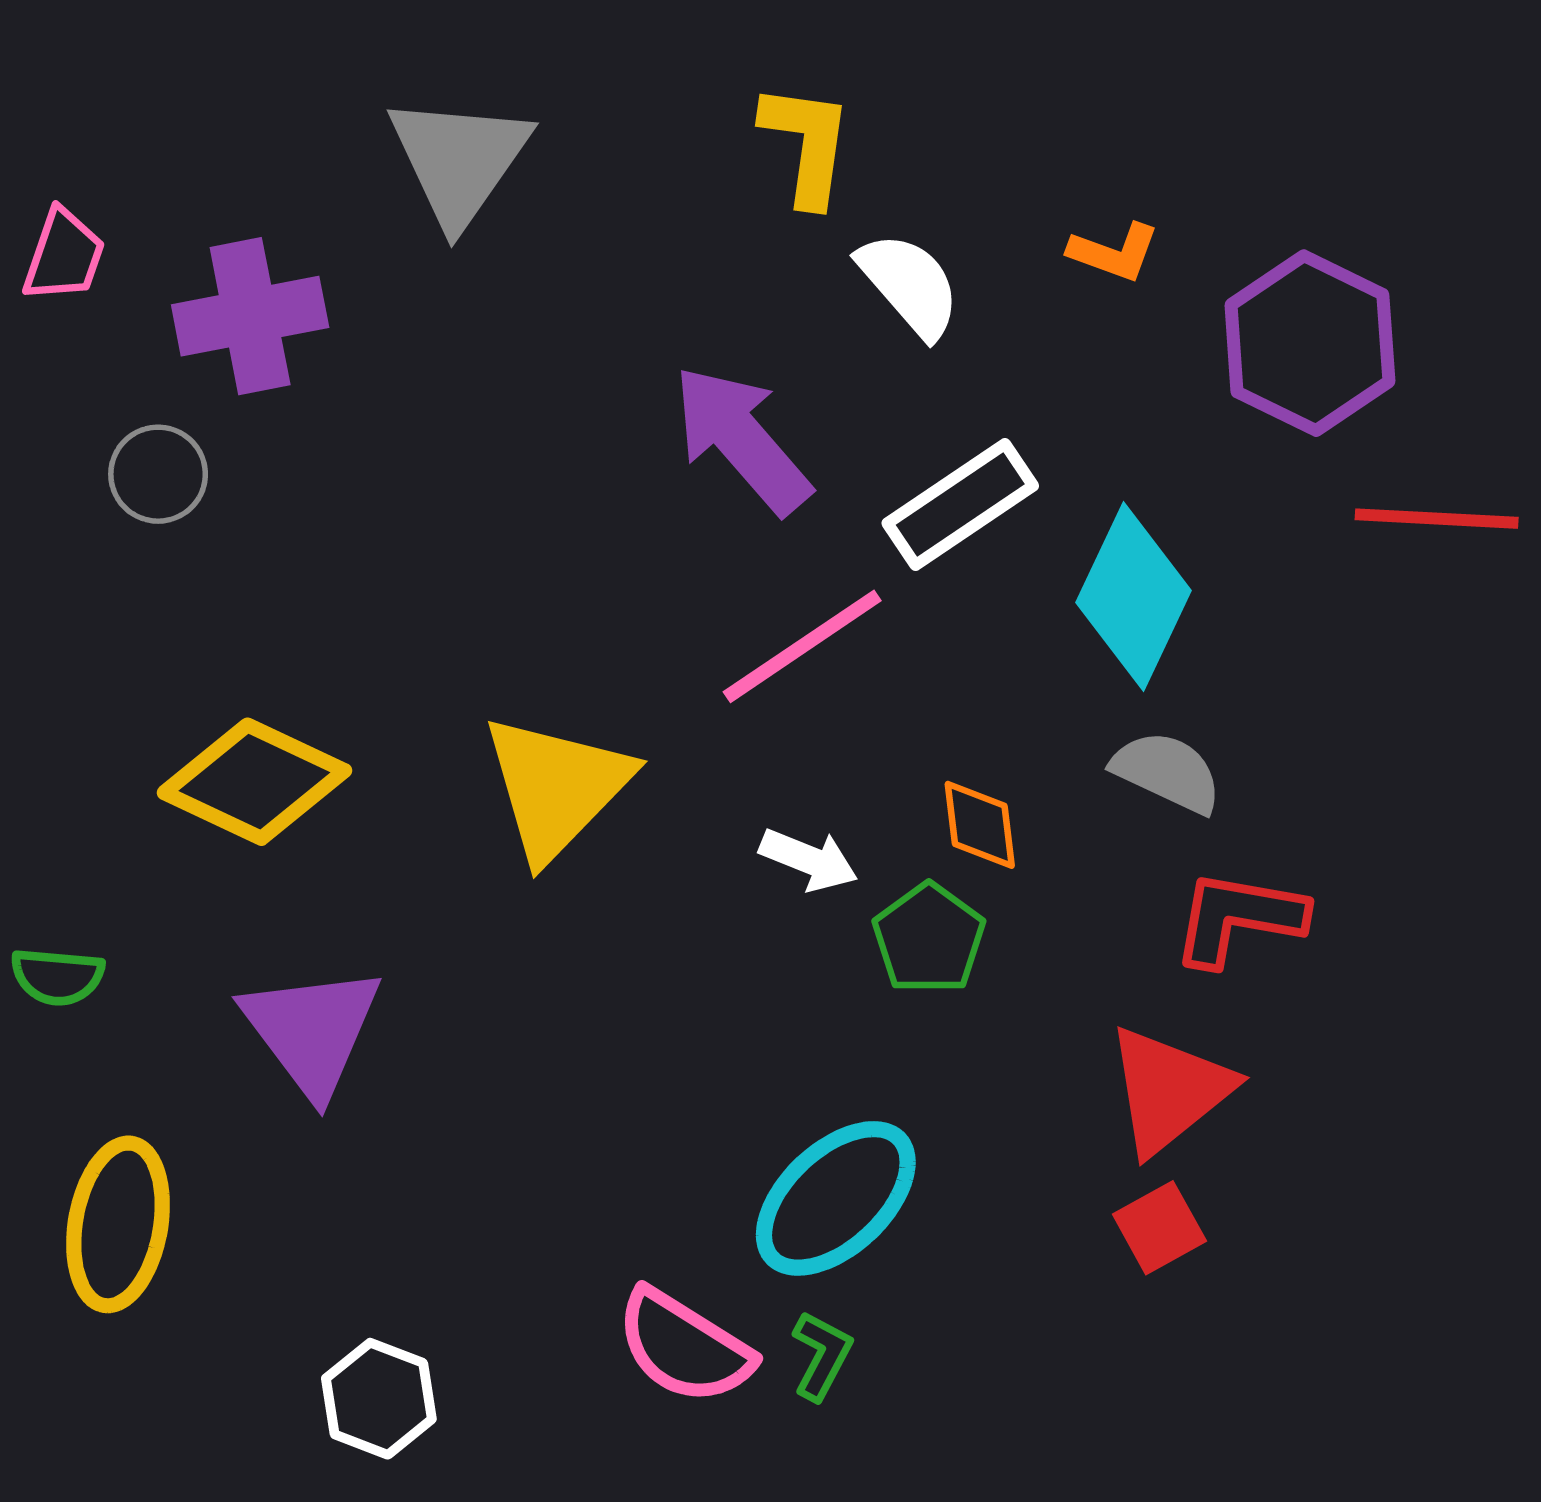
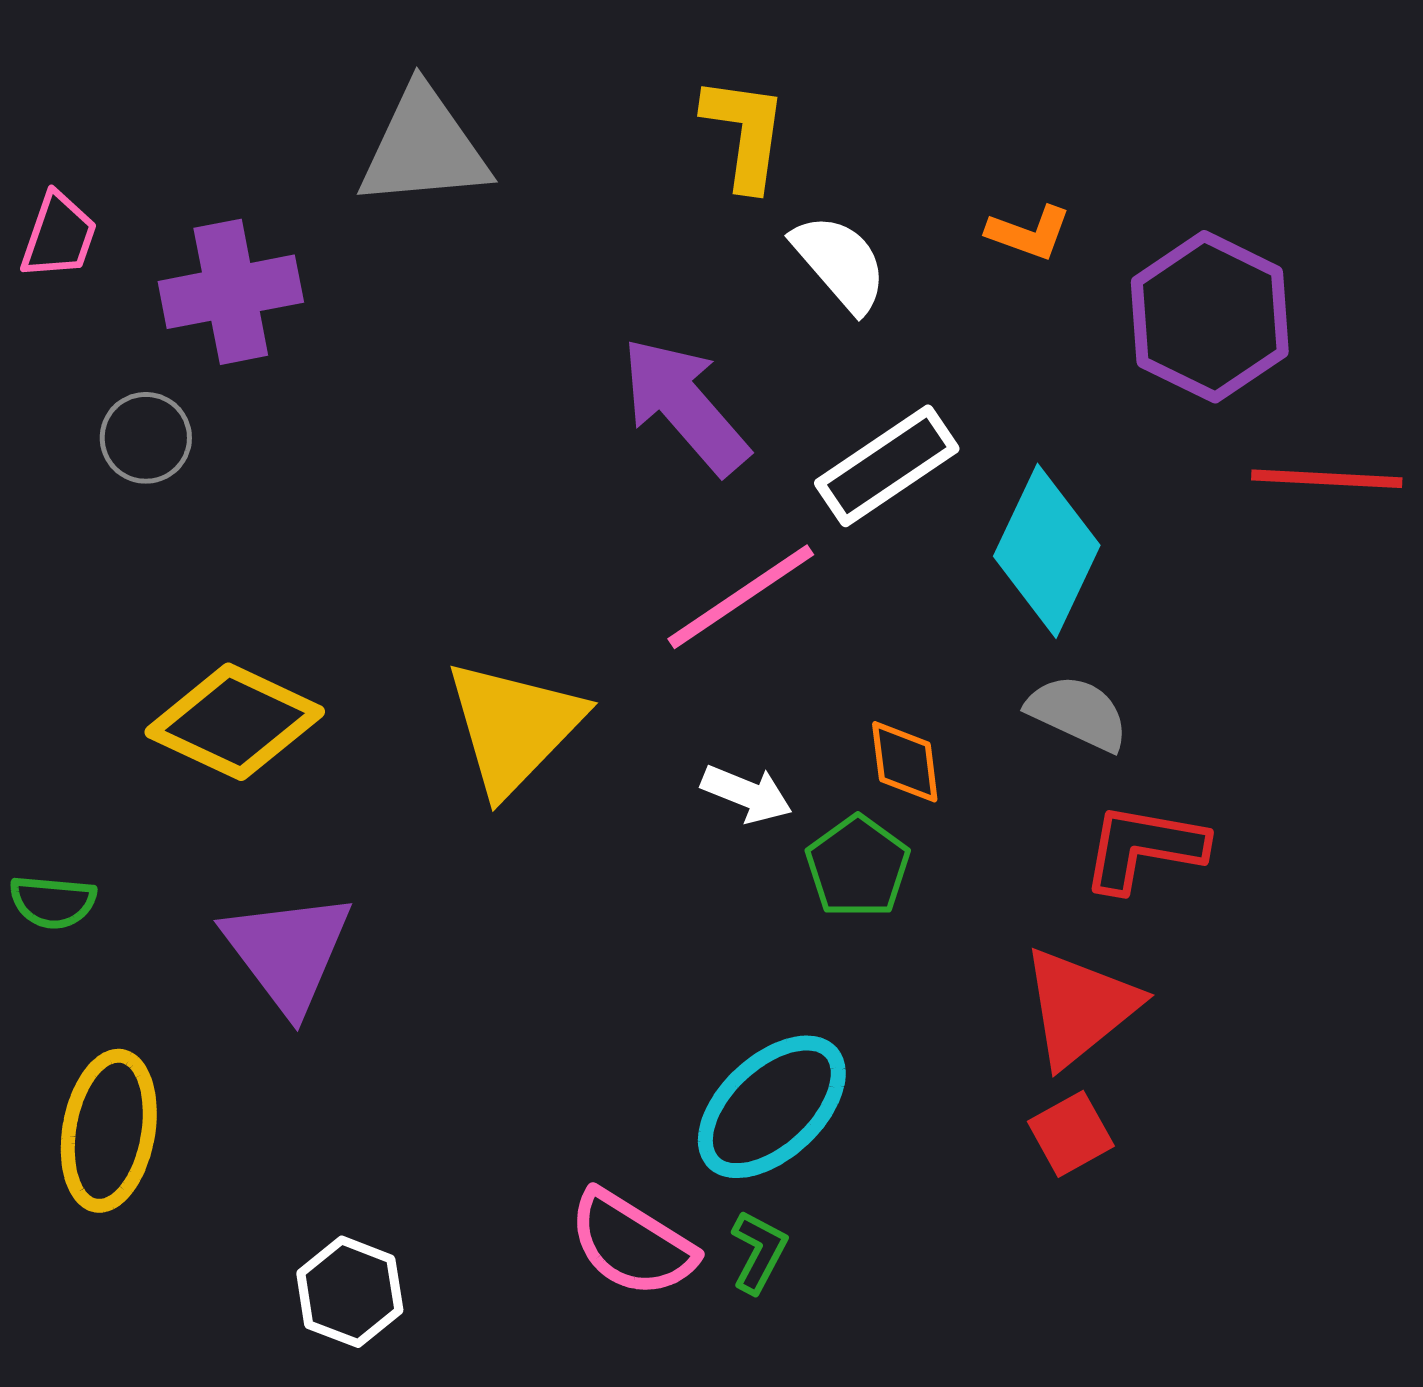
gray triangle: (459, 160) -> (424, 148), turned 50

